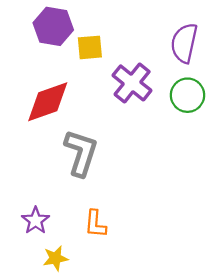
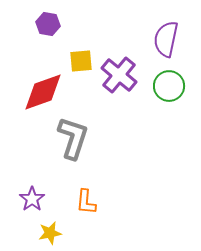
purple hexagon: (53, 26) -> (48, 24), size x0.7
yellow square: (90, 47) -> (81, 61), moved

